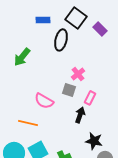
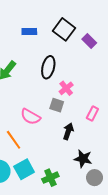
black ellipse: (61, 40) -> (48, 67), moved
pink rectangle: (90, 98) -> (92, 114), moved
orange line: (28, 123) -> (14, 140), turned 42

